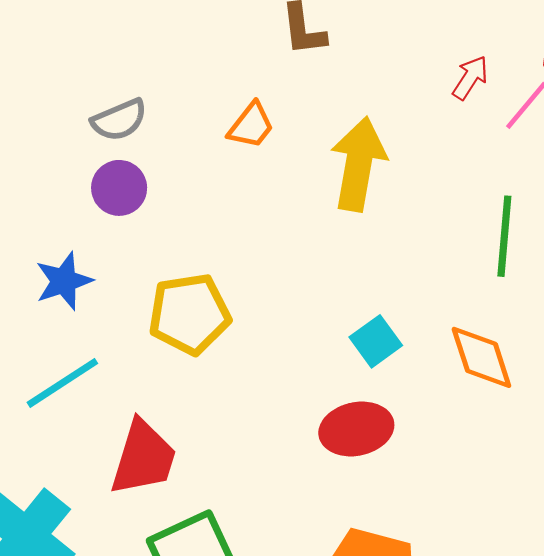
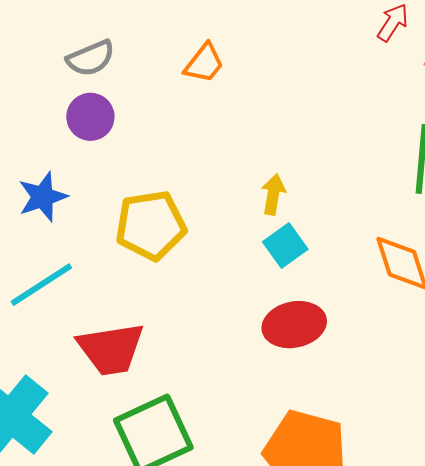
yellow arrow: (358, 164) -> (273, 194), moved, size x0.5
cyan square: (376, 341) -> (285, 246), moved
red trapezoid: (143, 458) -> (111, 349), turned 64

